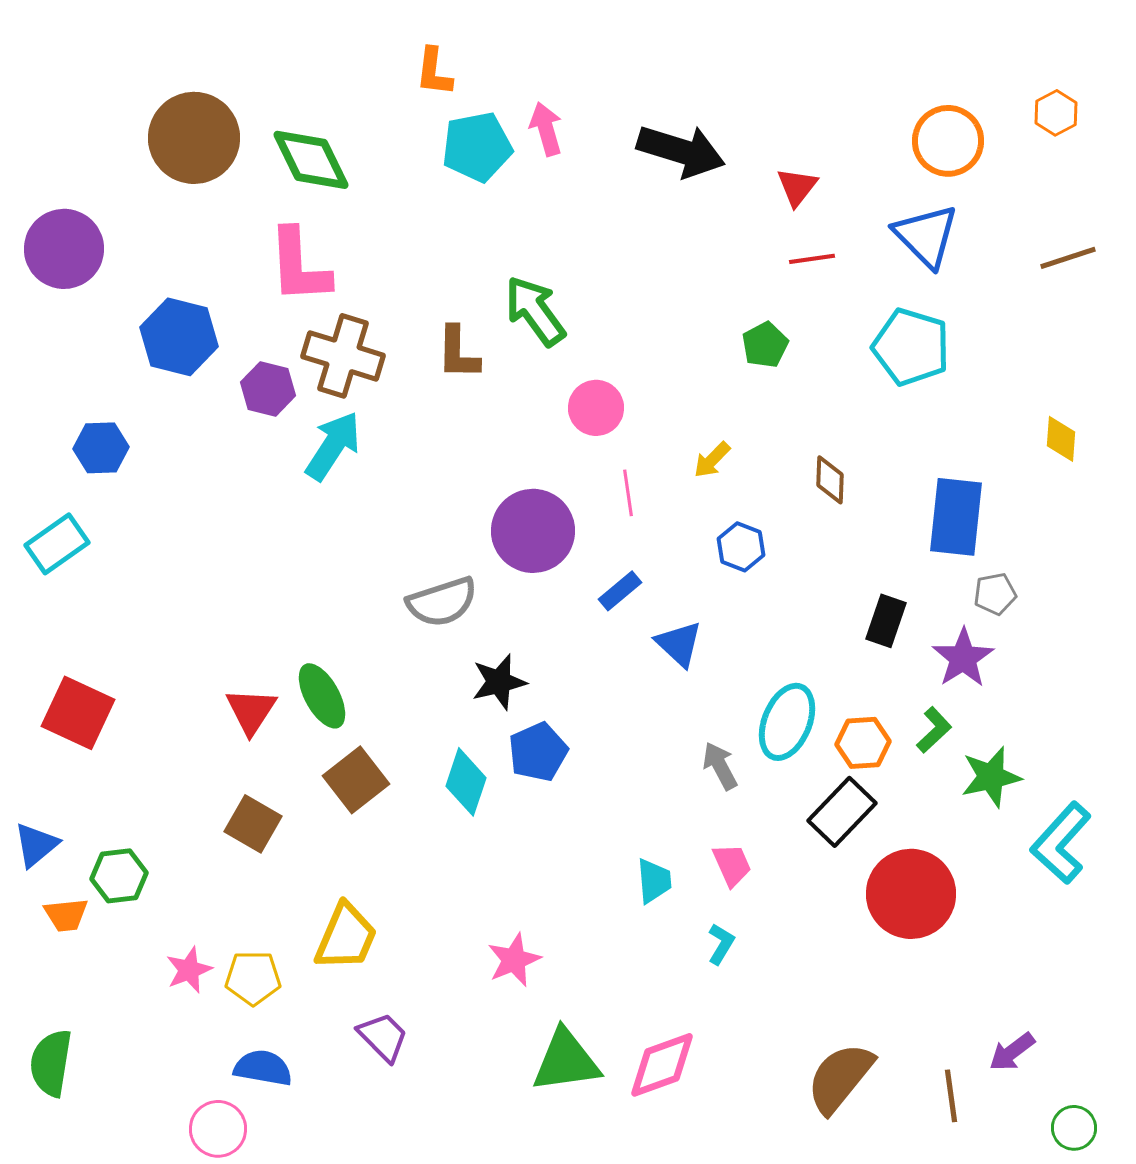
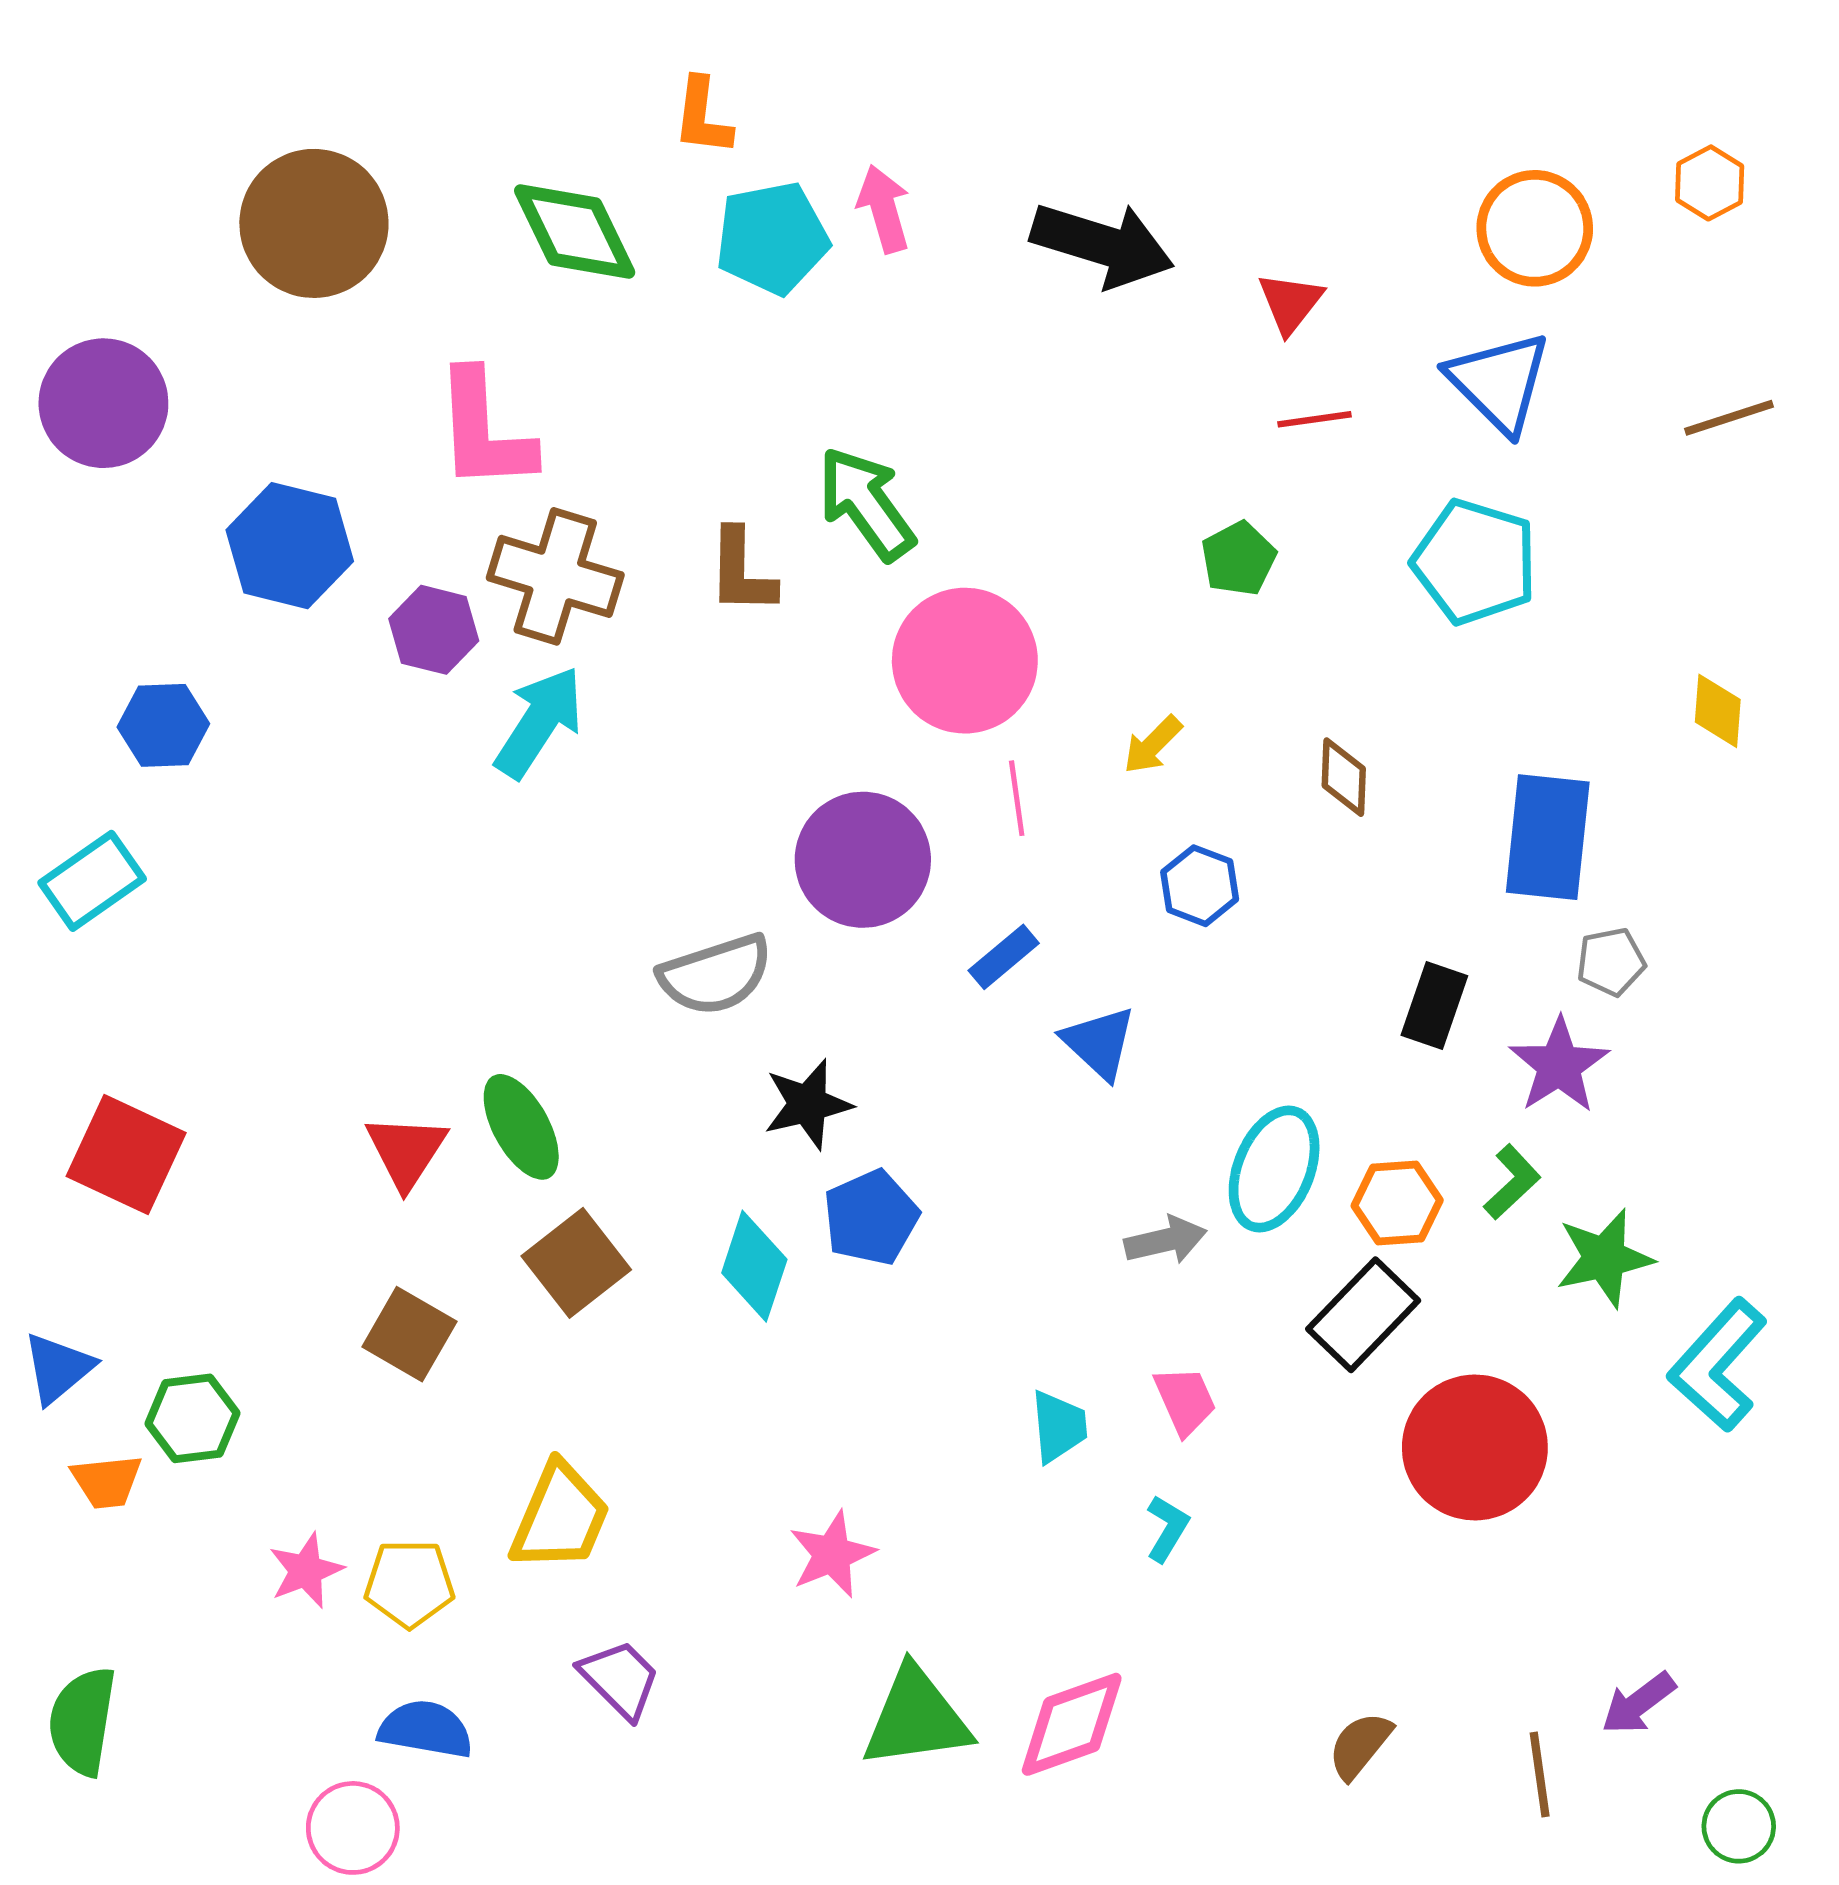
green diamond: (311, 160) -> (575, 232), moved
pink circle: (596, 408) -> (965, 661), size x1.6
gray arrow: (720, 766) -> (1166, 1240), turned 105
brown semicircle: (840, 1078) -> (1360, 1745), size x0.6

